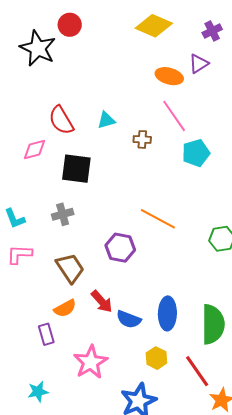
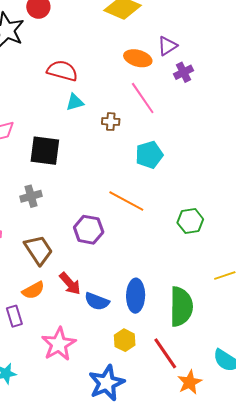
purple cross: (212, 31) -> (184, 72), moved
red semicircle: (61, 120) -> (62, 71), moved, turned 136
cyan pentagon: (196, 153) -> (149, 155), moved

